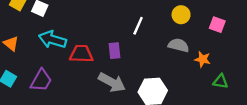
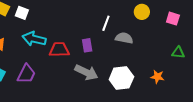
gray semicircle: (178, 45) -> (124, 38), moved
orange star: (203, 59) -> (157, 77), moved
green triangle: (221, 81) -> (178, 53), moved

